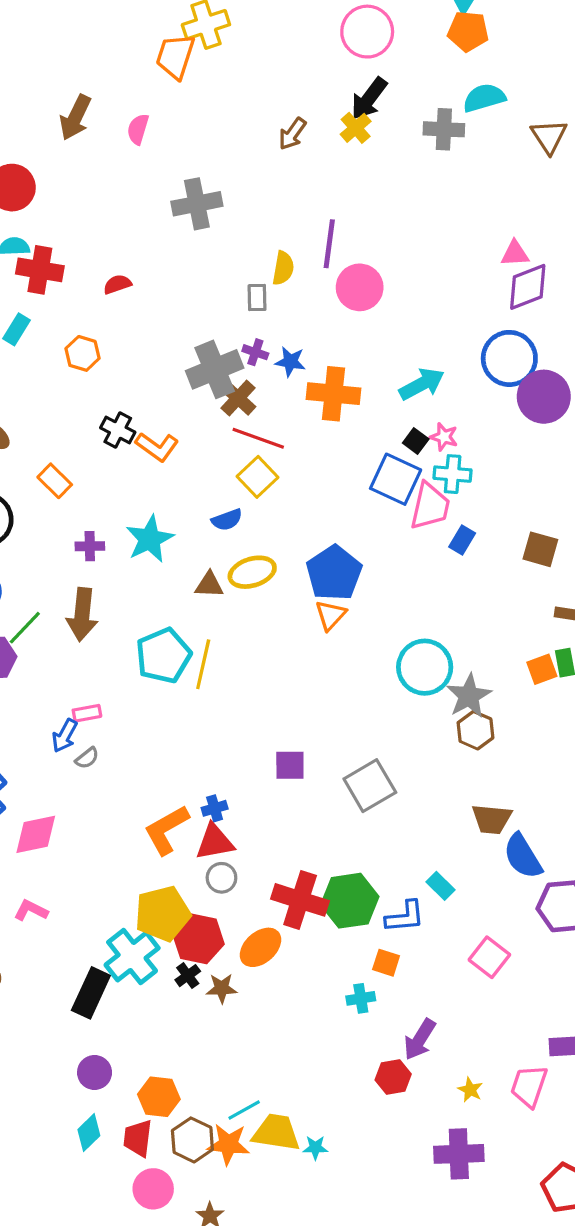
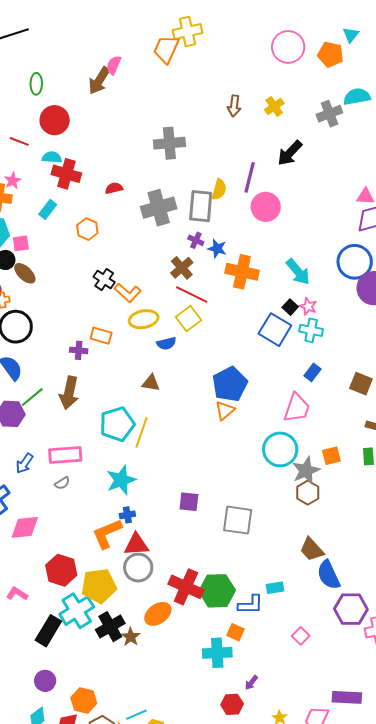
orange pentagon: (468, 31) -> (330, 55), moved
black arrow: (369, 99) -> (290, 153), moved
pink semicircle: (138, 129) -> (114, 65), moved
gray cross: (444, 129) -> (329, 114), turned -30
brown arrow: (292, 134) -> (234, 106), turned -35
gray rectangle: (257, 298) -> (201, 206), size x1.8
gray cross: (215, 369) -> (159, 208), moved
cyan arrow: (422, 384) -> (298, 272), turned 72
orange rectangle: (55, 481) -> (101, 336), moved, turned -35
pink trapezoid: (430, 506) -> (297, 408), moved
cyan star: (150, 539) -> (121, 480), moved
yellow ellipse: (252, 572) -> (144, 319), moved
orange square: (542, 669) -> (331, 456), moved
pink rectangle: (87, 713) -> (65, 455), size x1.8
blue arrow: (65, 736) -> (25, 463), moved
gray square: (370, 786) -> (238, 520), turned 32
blue cross: (215, 808) -> (127, 515), moved
brown trapezoid: (492, 819) -> (312, 549), turned 36
gray circle: (221, 878) -> (138, 568), size x1.5
cyan rectangle: (441, 886) -> (275, 588), turned -60
pink L-shape: (31, 910) -> (17, 594), moved
red hexagon: (198, 939) -> (61, 570), moved
pink square: (489, 957) -> (301, 636), size x0.7
black cross: (188, 976) -> (110, 627), size x1.8
brown star: (222, 988) -> (131, 637), turned 30
cyan cross: (361, 998) -> (217, 653), size x1.6
purple arrow: (420, 1039) -> (251, 683), size x0.6

